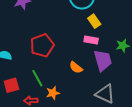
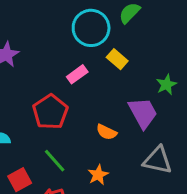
pink rectangle: (91, 40) -> (77, 74), moved, turned -32
orange star: (53, 93) -> (98, 175), moved

